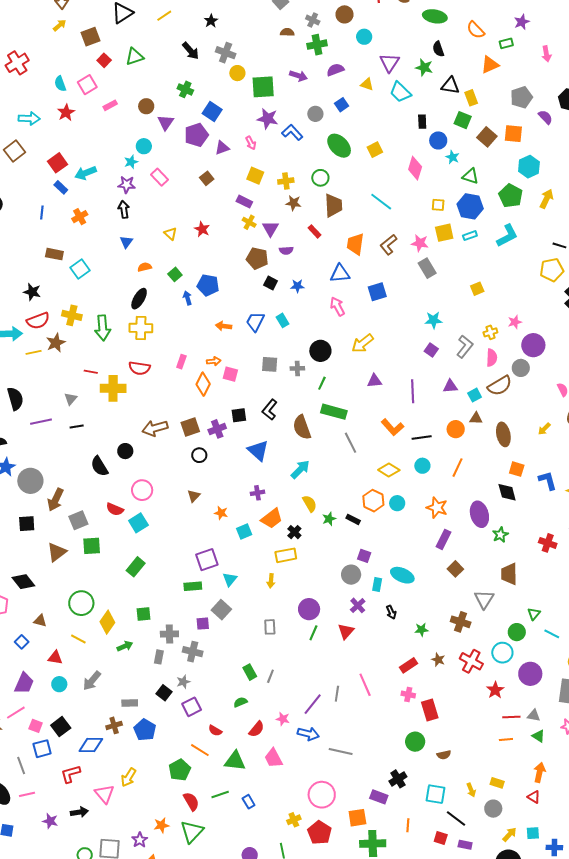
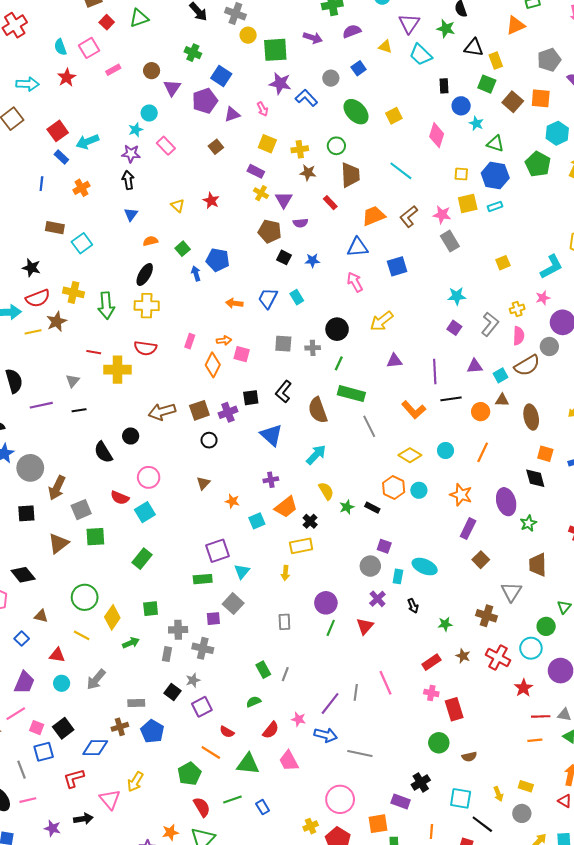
cyan L-shape: (507, 236) -> (551, 267), moved
orange trapezoid: (355, 244) -> (374, 216), turned 60
black line: (422, 437) -> (451, 399), moved

